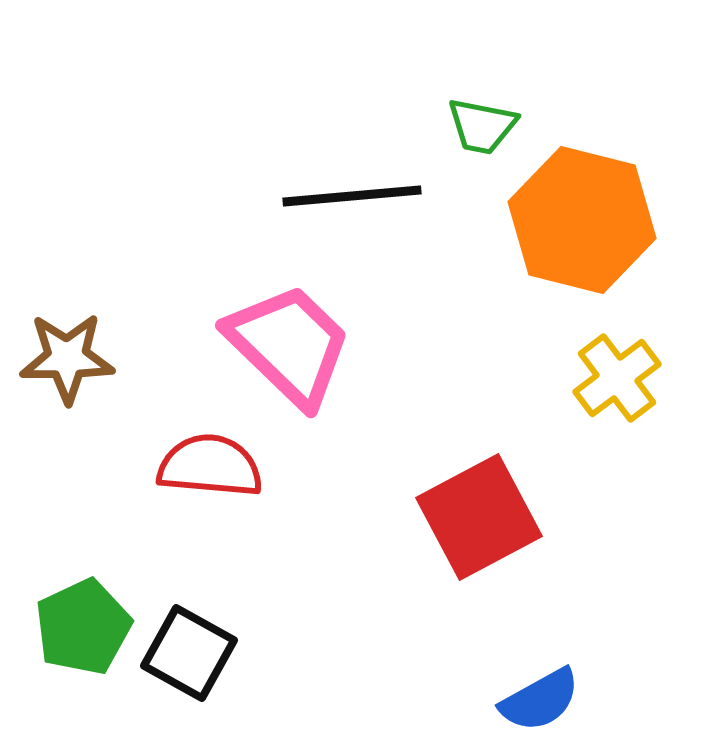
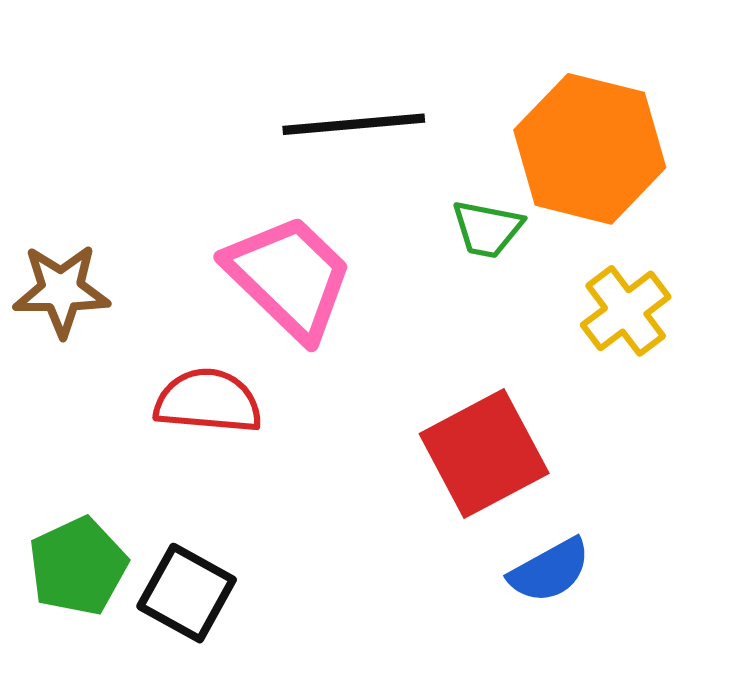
green trapezoid: (482, 126) -> (487, 229), moved
blue semicircle: (540, 700) -> (550, 570), moved

